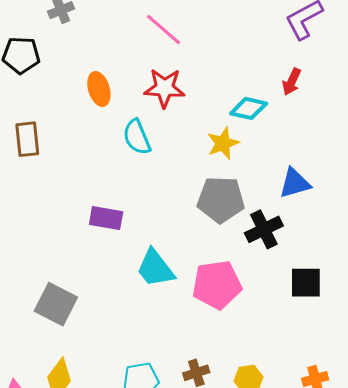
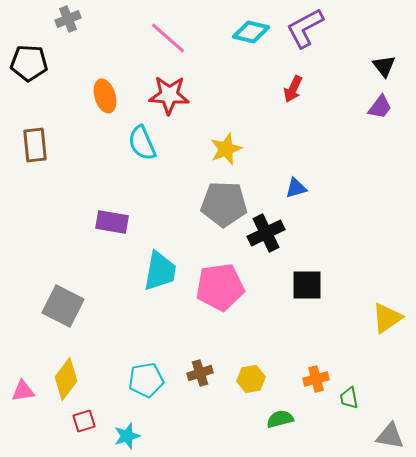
cyan diamond: (249, 108) -> (251, 32), moved
blue triangle: (295, 183) -> (296, 188), size x0.7
cyan trapezoid: (155, 268) -> (160, 271), turned -132

